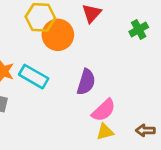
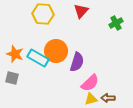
orange circle: (58, 35) -> (56, 51), moved
brown arrow: (145, 130) -> (108, 98), moved

